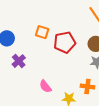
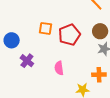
pink semicircle: (45, 86) -> (59, 68), moved, turned 40

